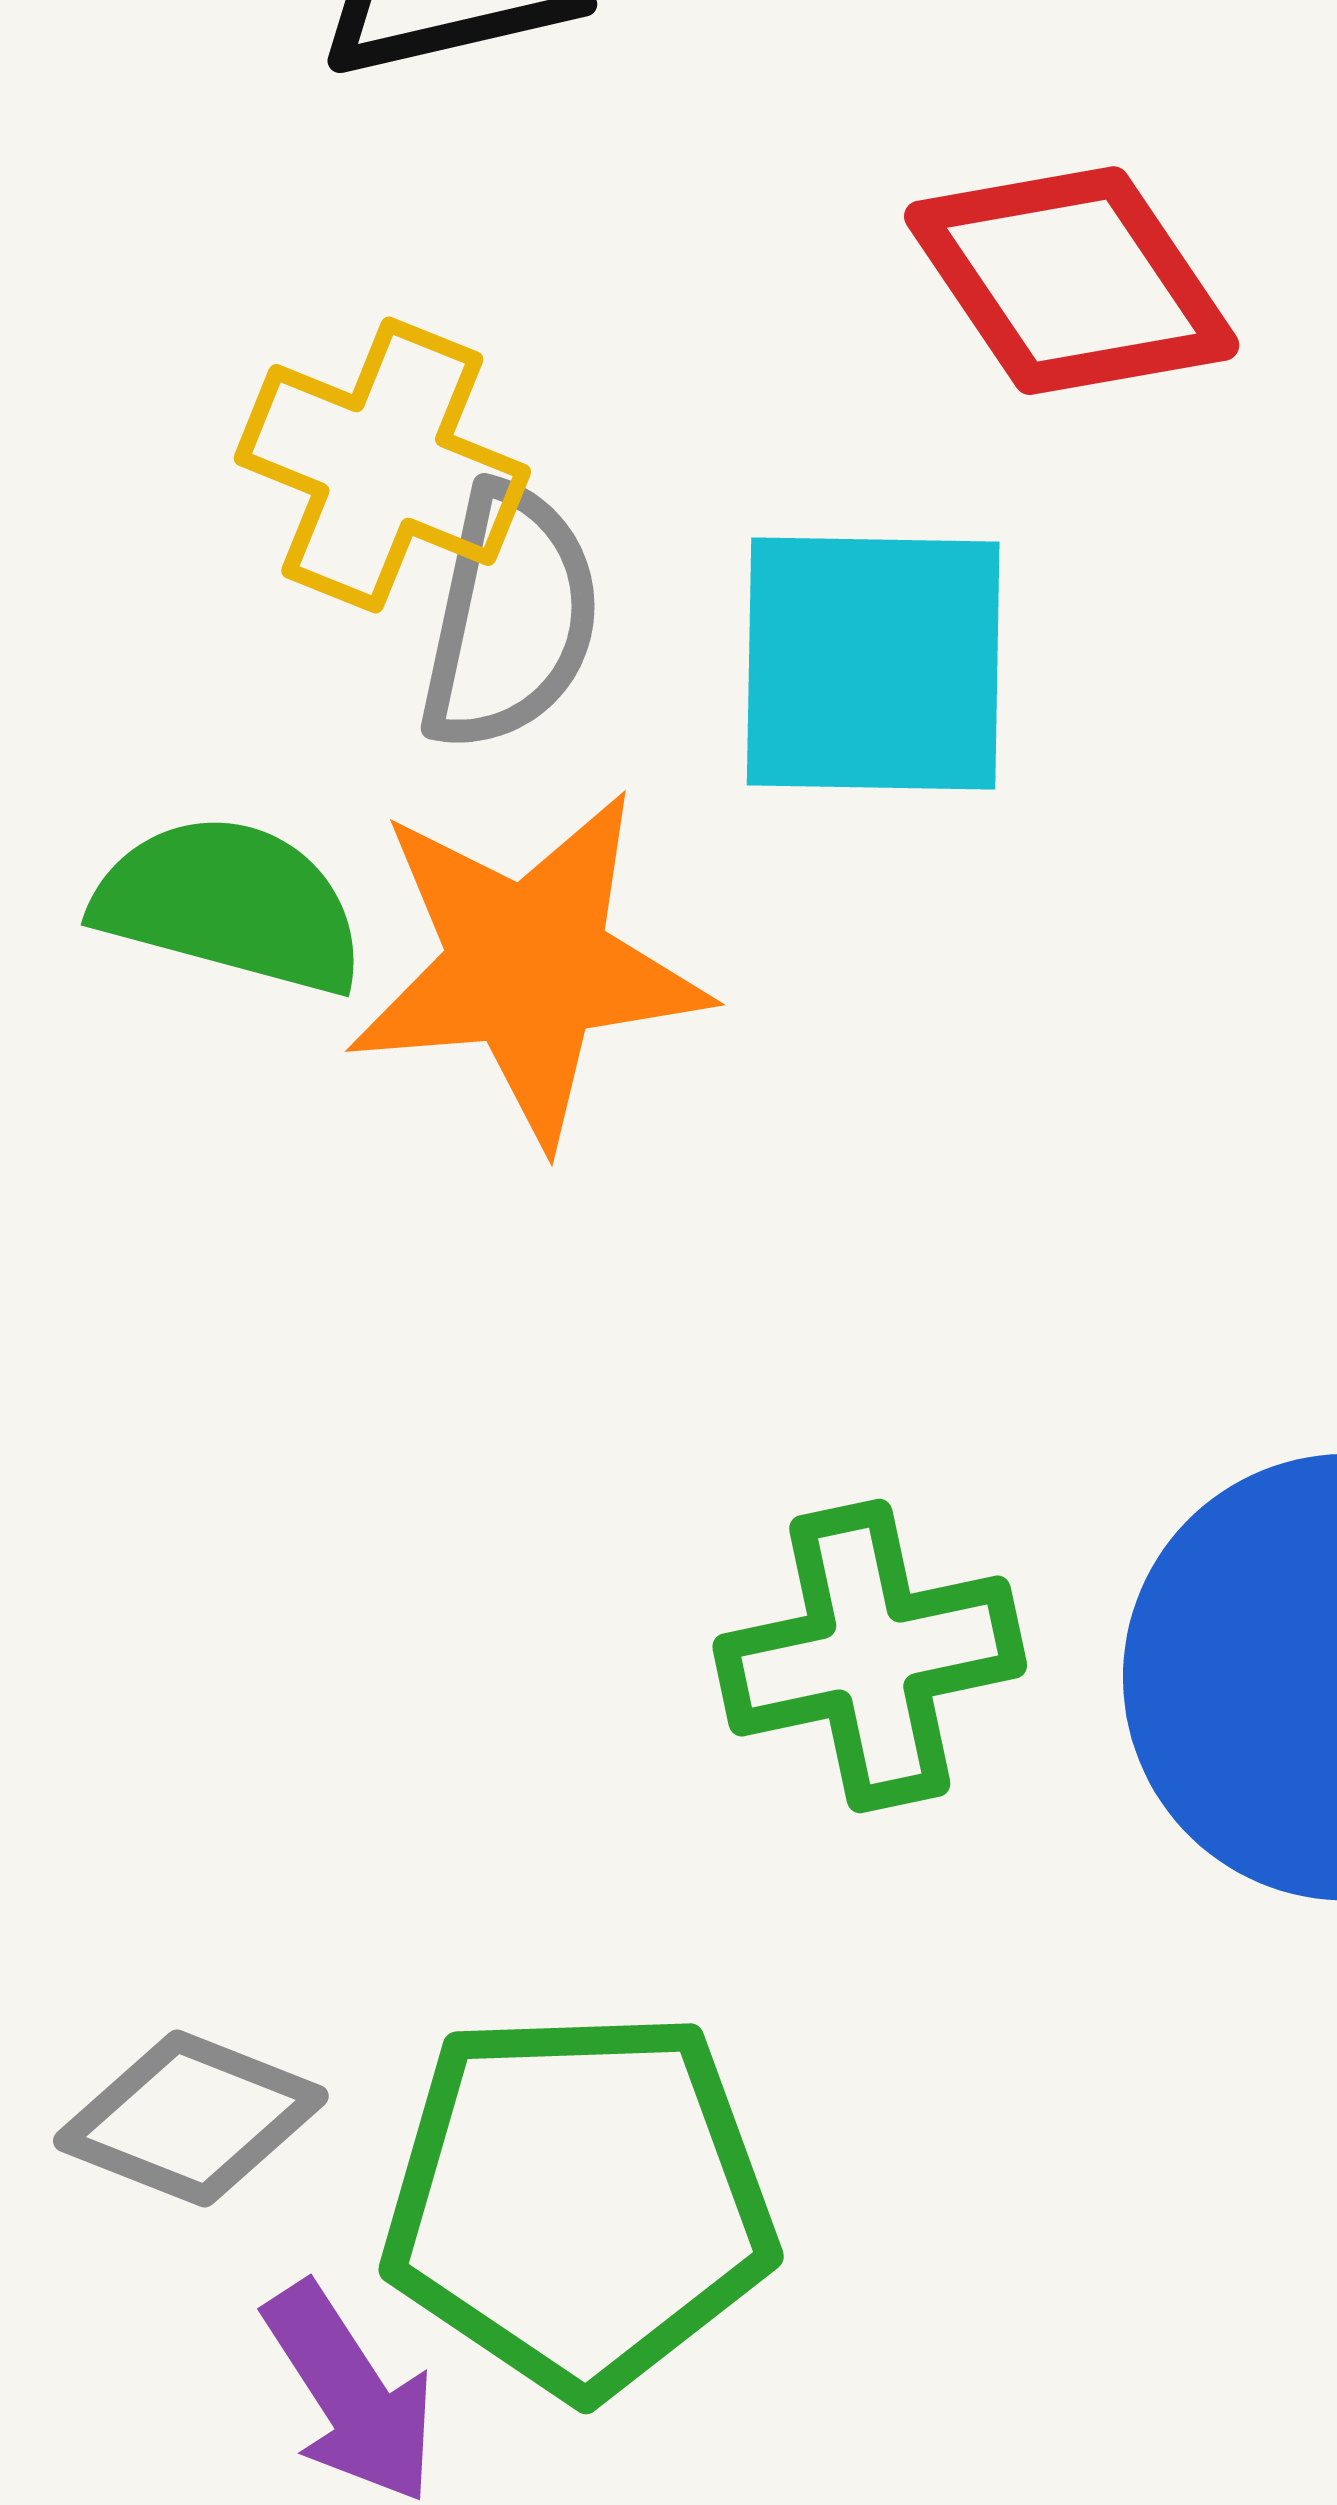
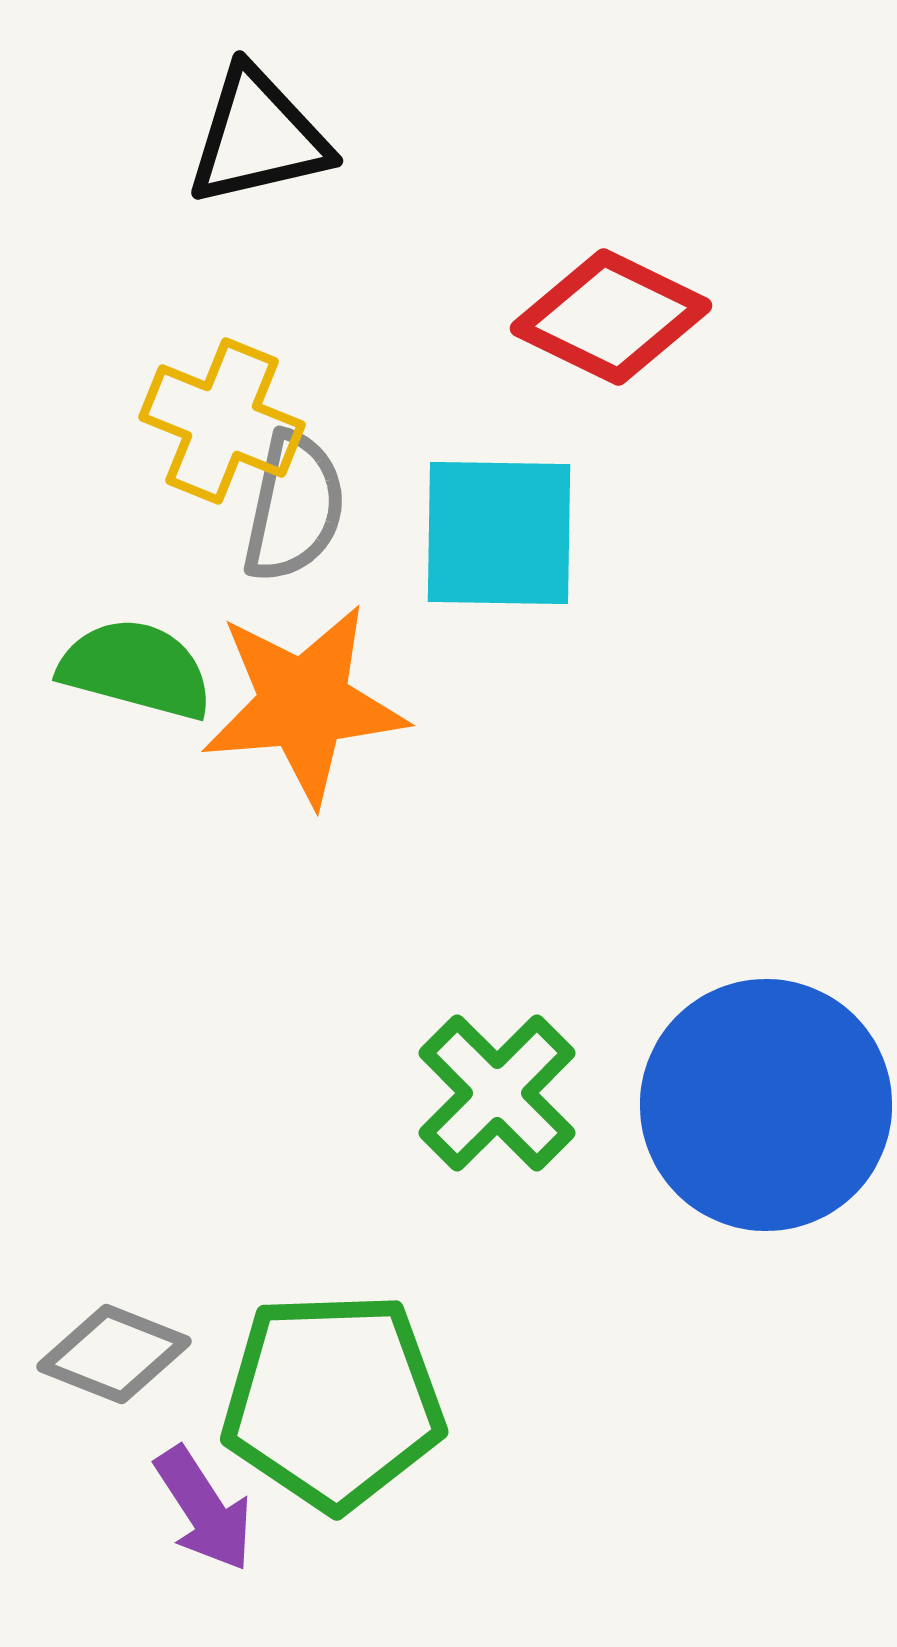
red diamond: (1072, 281) -> (611, 317), turned -30
green cross: (870, 1656) -> (497, 1093), turned -33

